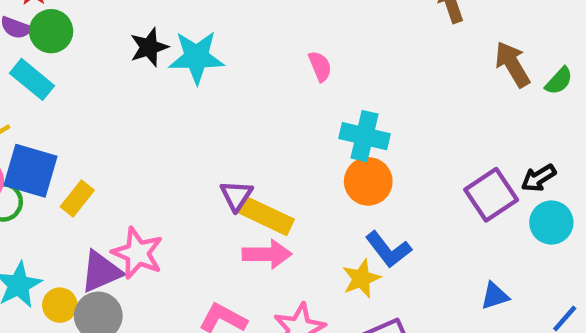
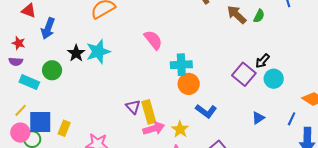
green circle: (51, 31) -> (52, 70), moved
pink semicircle: (320, 66) -> (153, 40), size x1.5
yellow rectangle: (266, 216) -> (149, 112), turned 65
yellow star: (361, 279) -> (180, 129), moved

